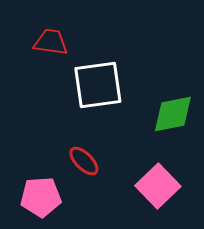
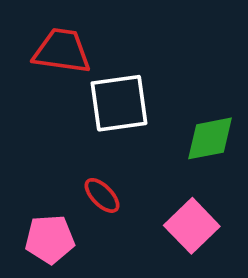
red trapezoid: (51, 42) -> (62, 51), size x1.4

